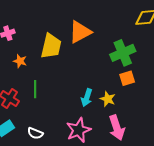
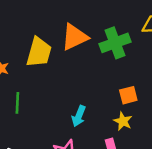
green cross: (123, 53) -> (115, 43), moved
yellow star: (108, 99) -> (123, 121), moved

